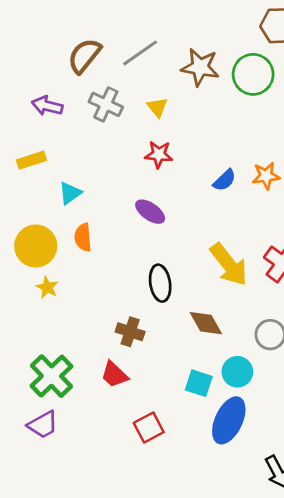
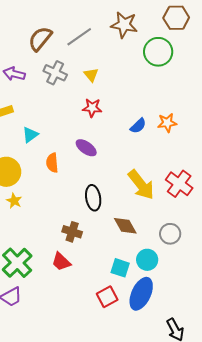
brown star: (200, 67) -> (124, 25), moved
orange semicircle: (83, 237) -> (52, 163), moved
red square: (149, 428) -> (107, 297), moved

